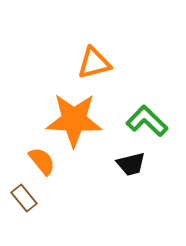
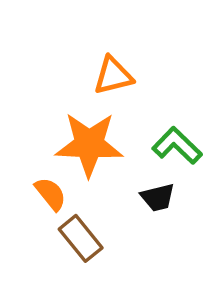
brown rectangle: (24, 198) -> (81, 238), moved, size x1.4

